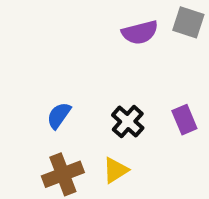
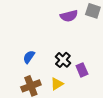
purple rectangle: (184, 120) -> (82, 70), moved

